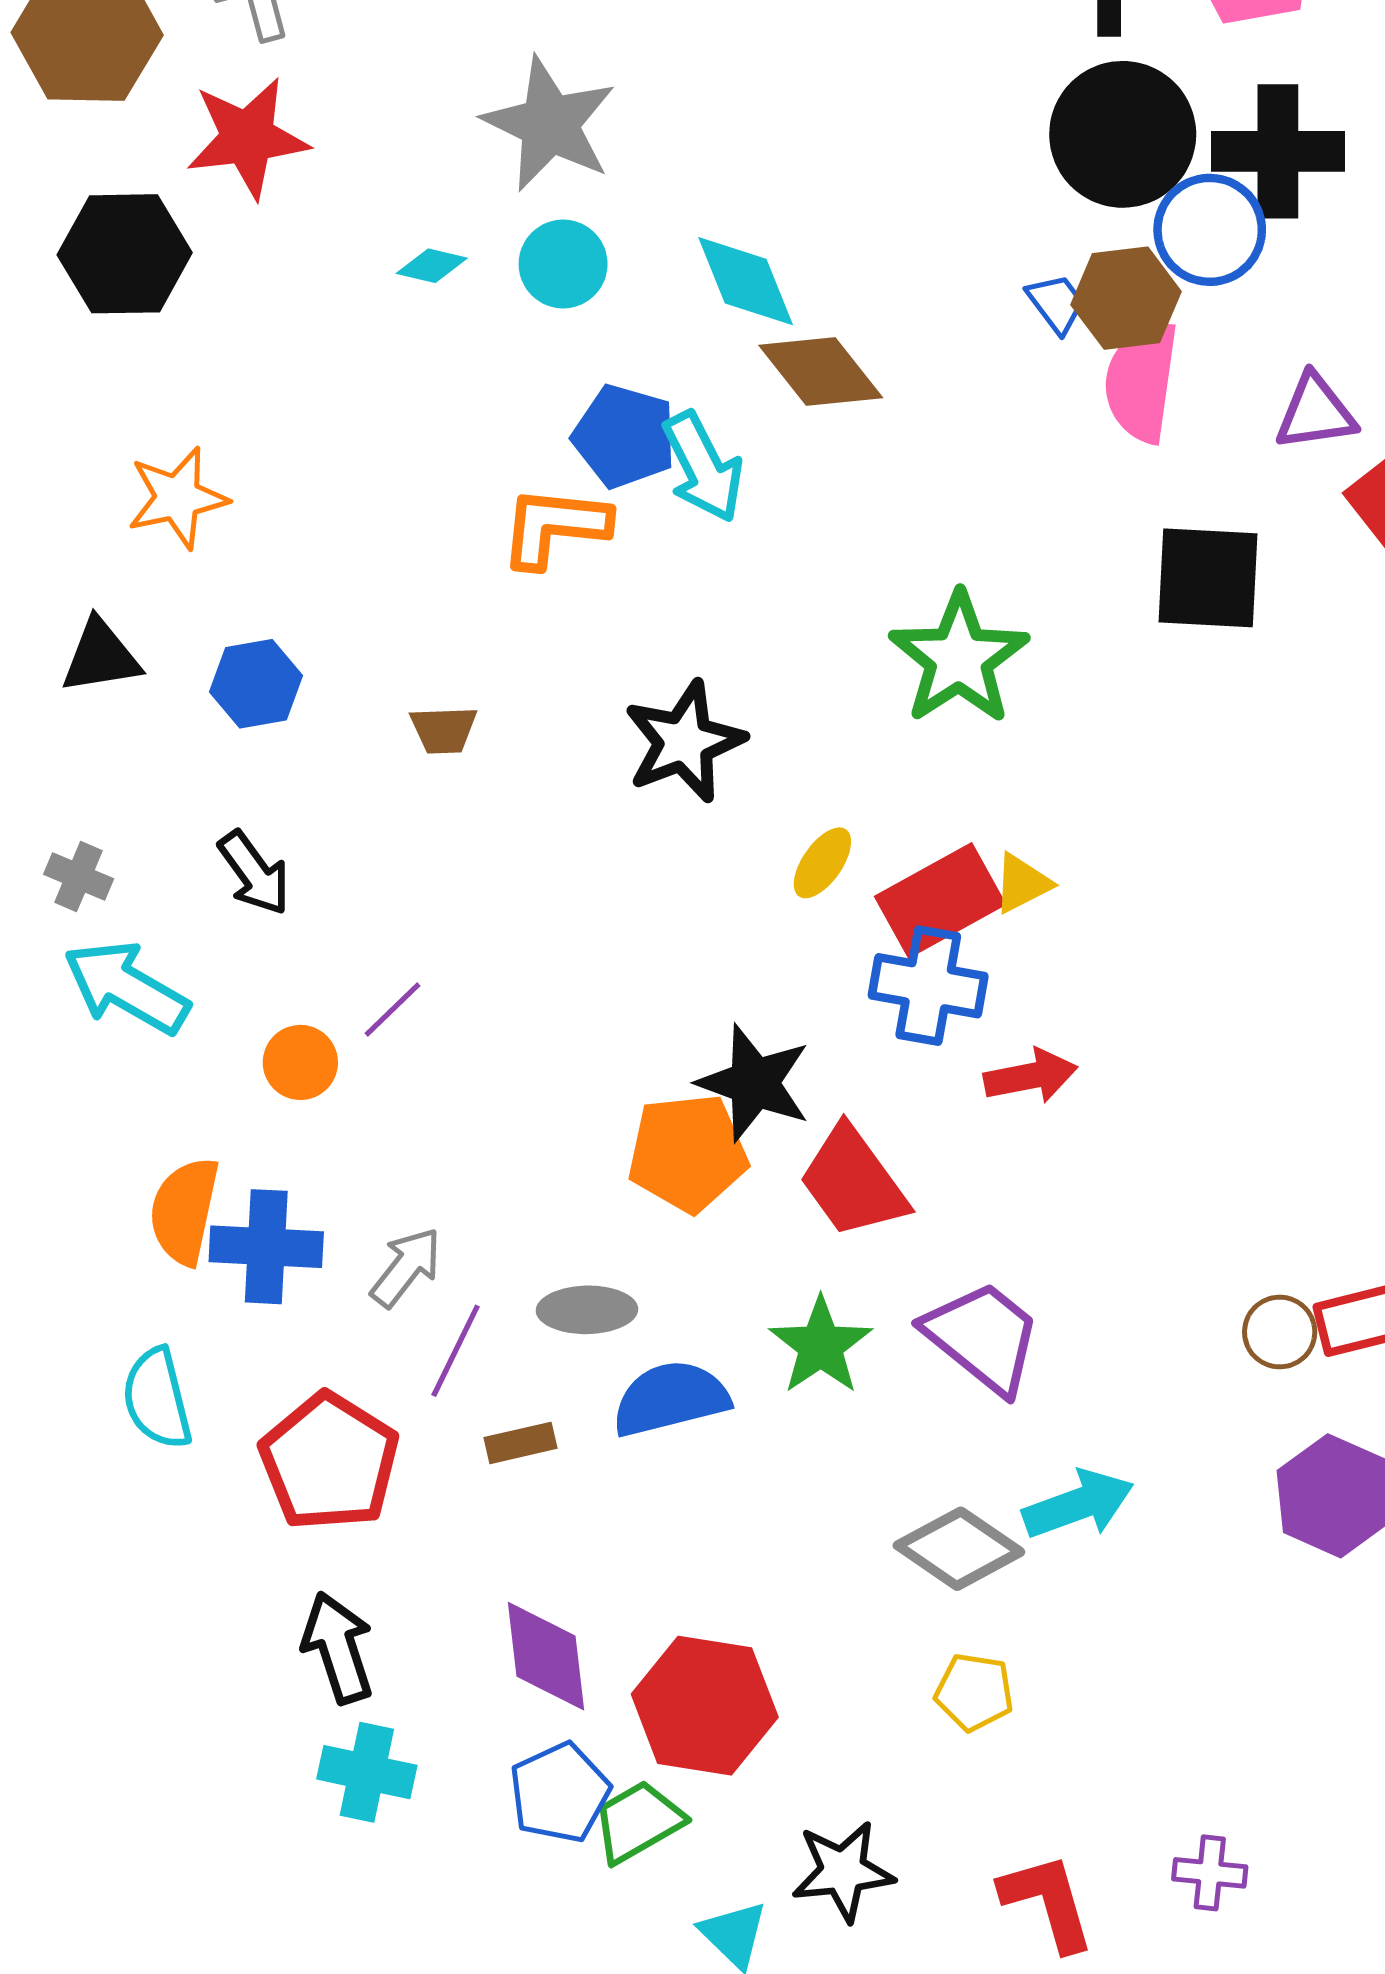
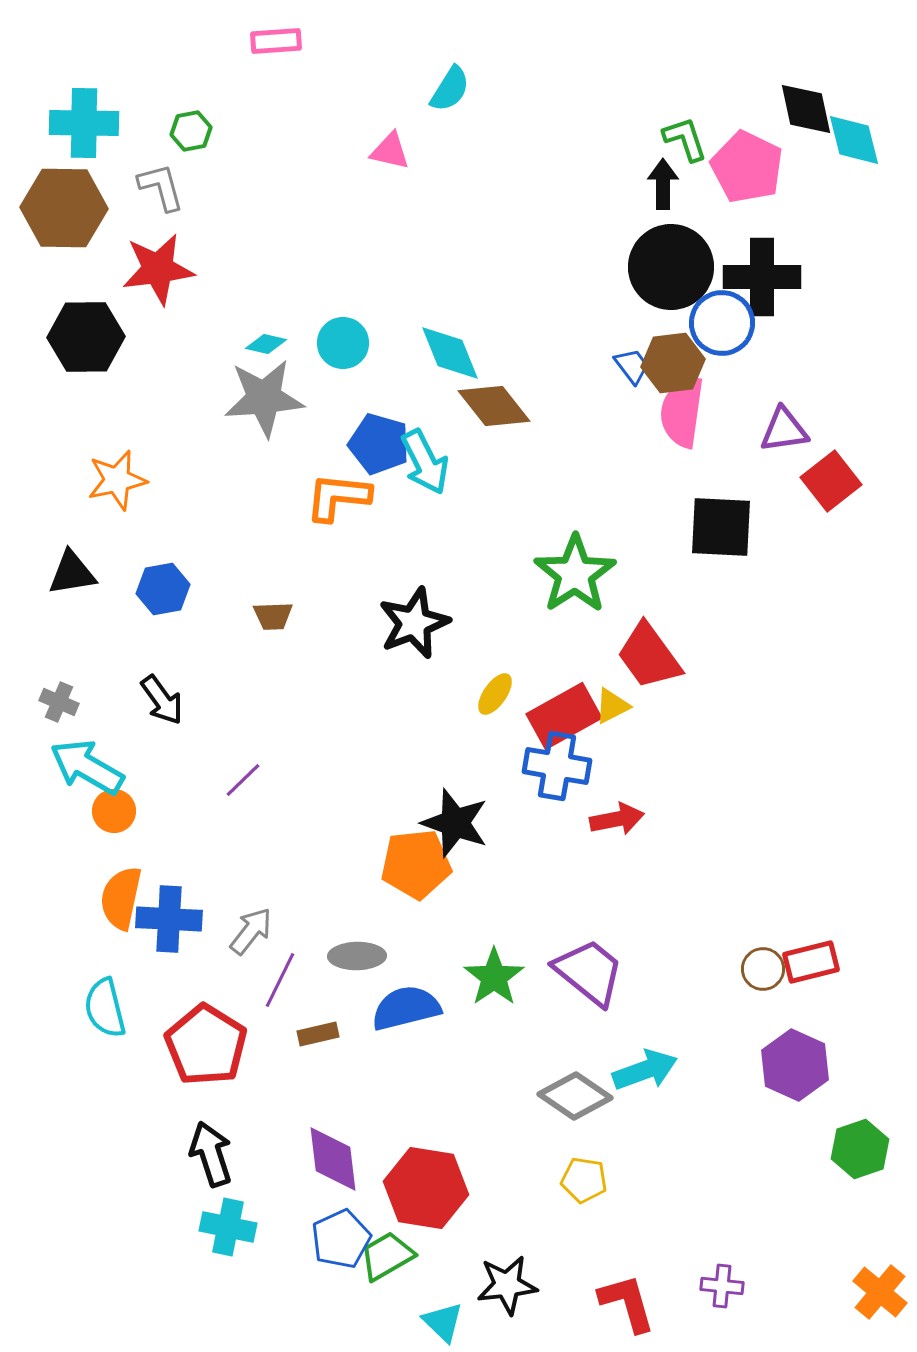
gray star: (549, 124) -> (264, 398), moved, turned -30
orange circle: (300, 1062) -> (114, 811), moved
red trapezoid: (853, 1182) -> (649, 656), moved

